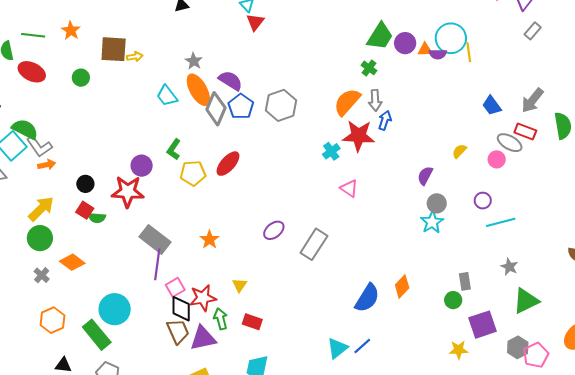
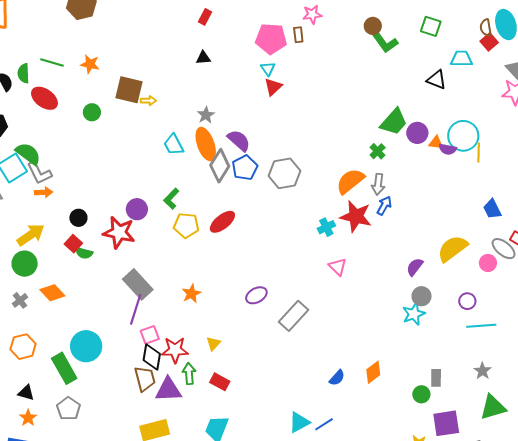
orange star: (71, 30) -> (90, 64), turned -30
yellow semicircle: (459, 151) -> (453, 248), size x2.0
blue semicircle: (367, 298) -> (337, 378), size x0.6

